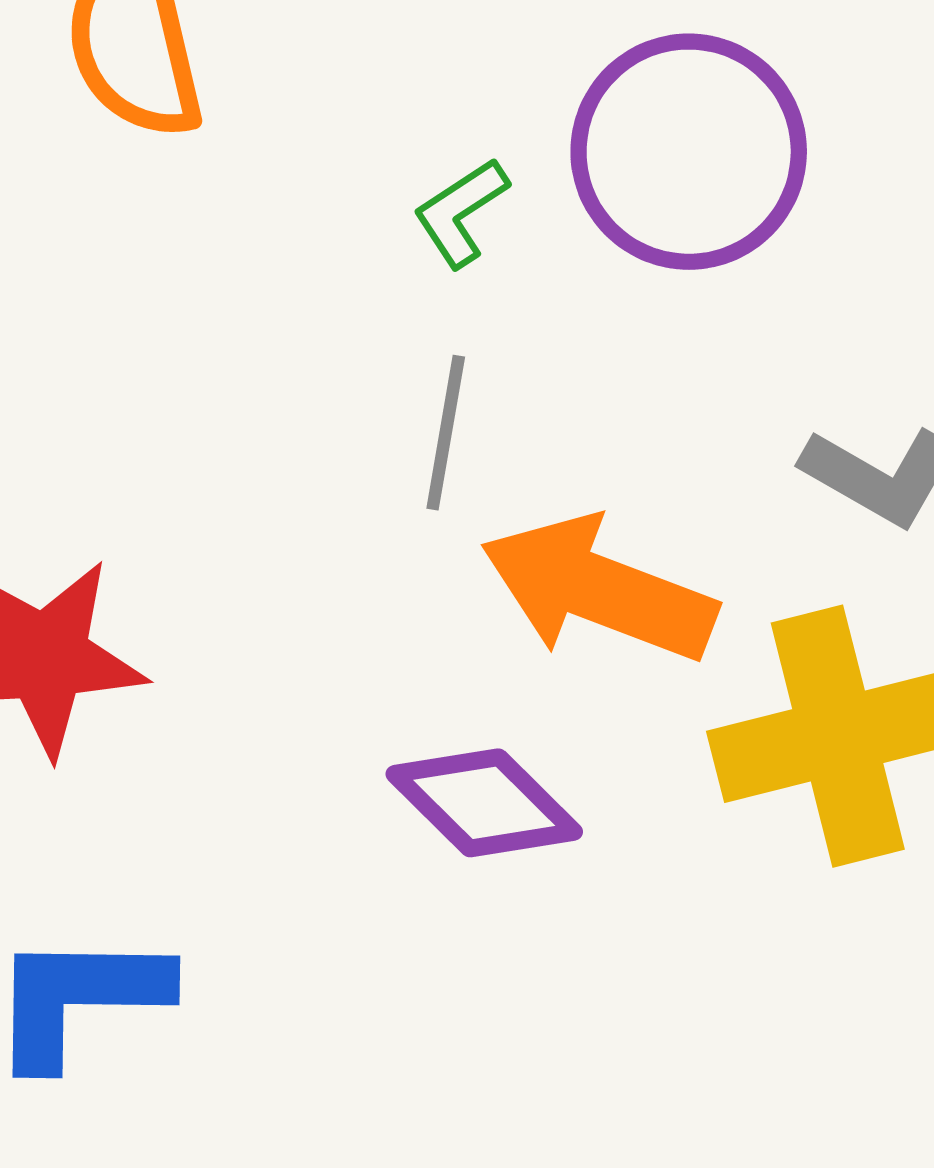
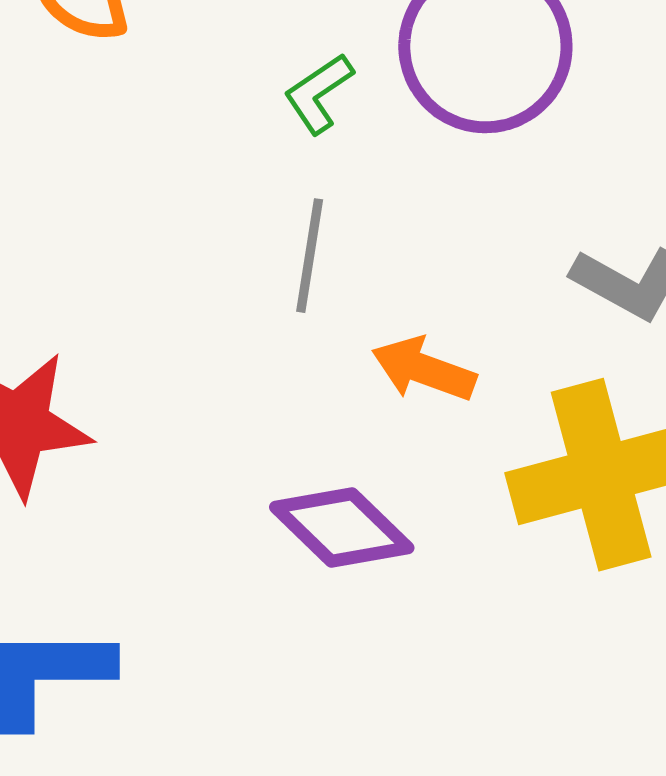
orange arrow: (599, 589) -> (424, 369), size x0.6

